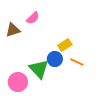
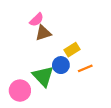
brown triangle: (13, 30) -> (43, 33), moved
orange line: (77, 62) -> (85, 68), turned -48

